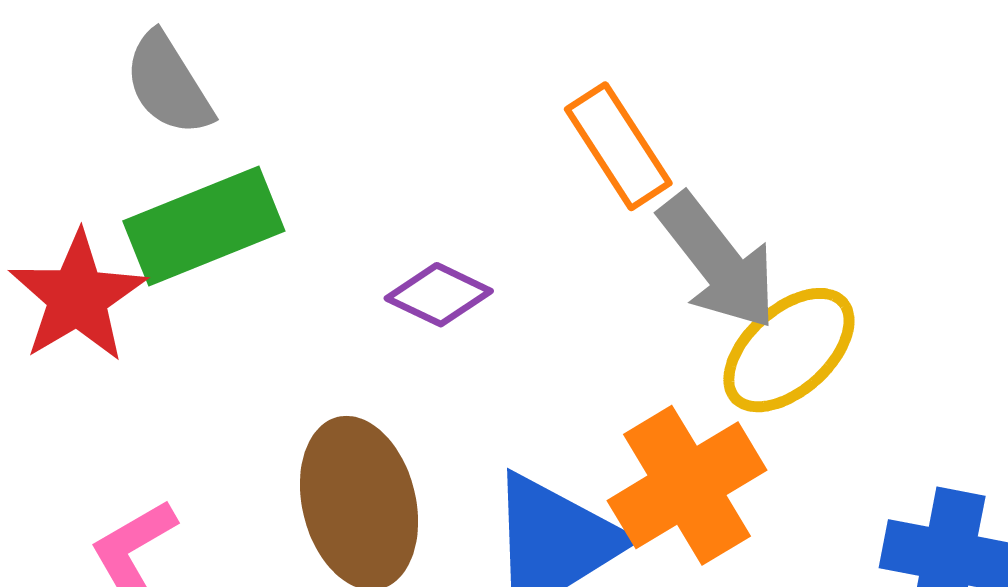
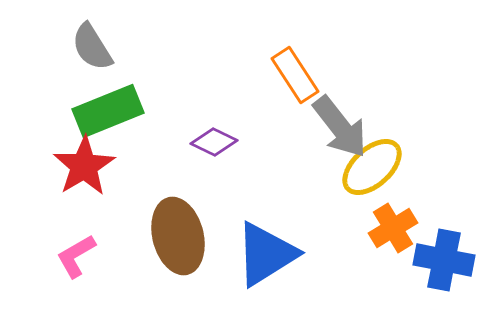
red star: (78, 297) -> (84, 166), moved
orange cross: (687, 485) -> (393, 228), moved, size x0.7

